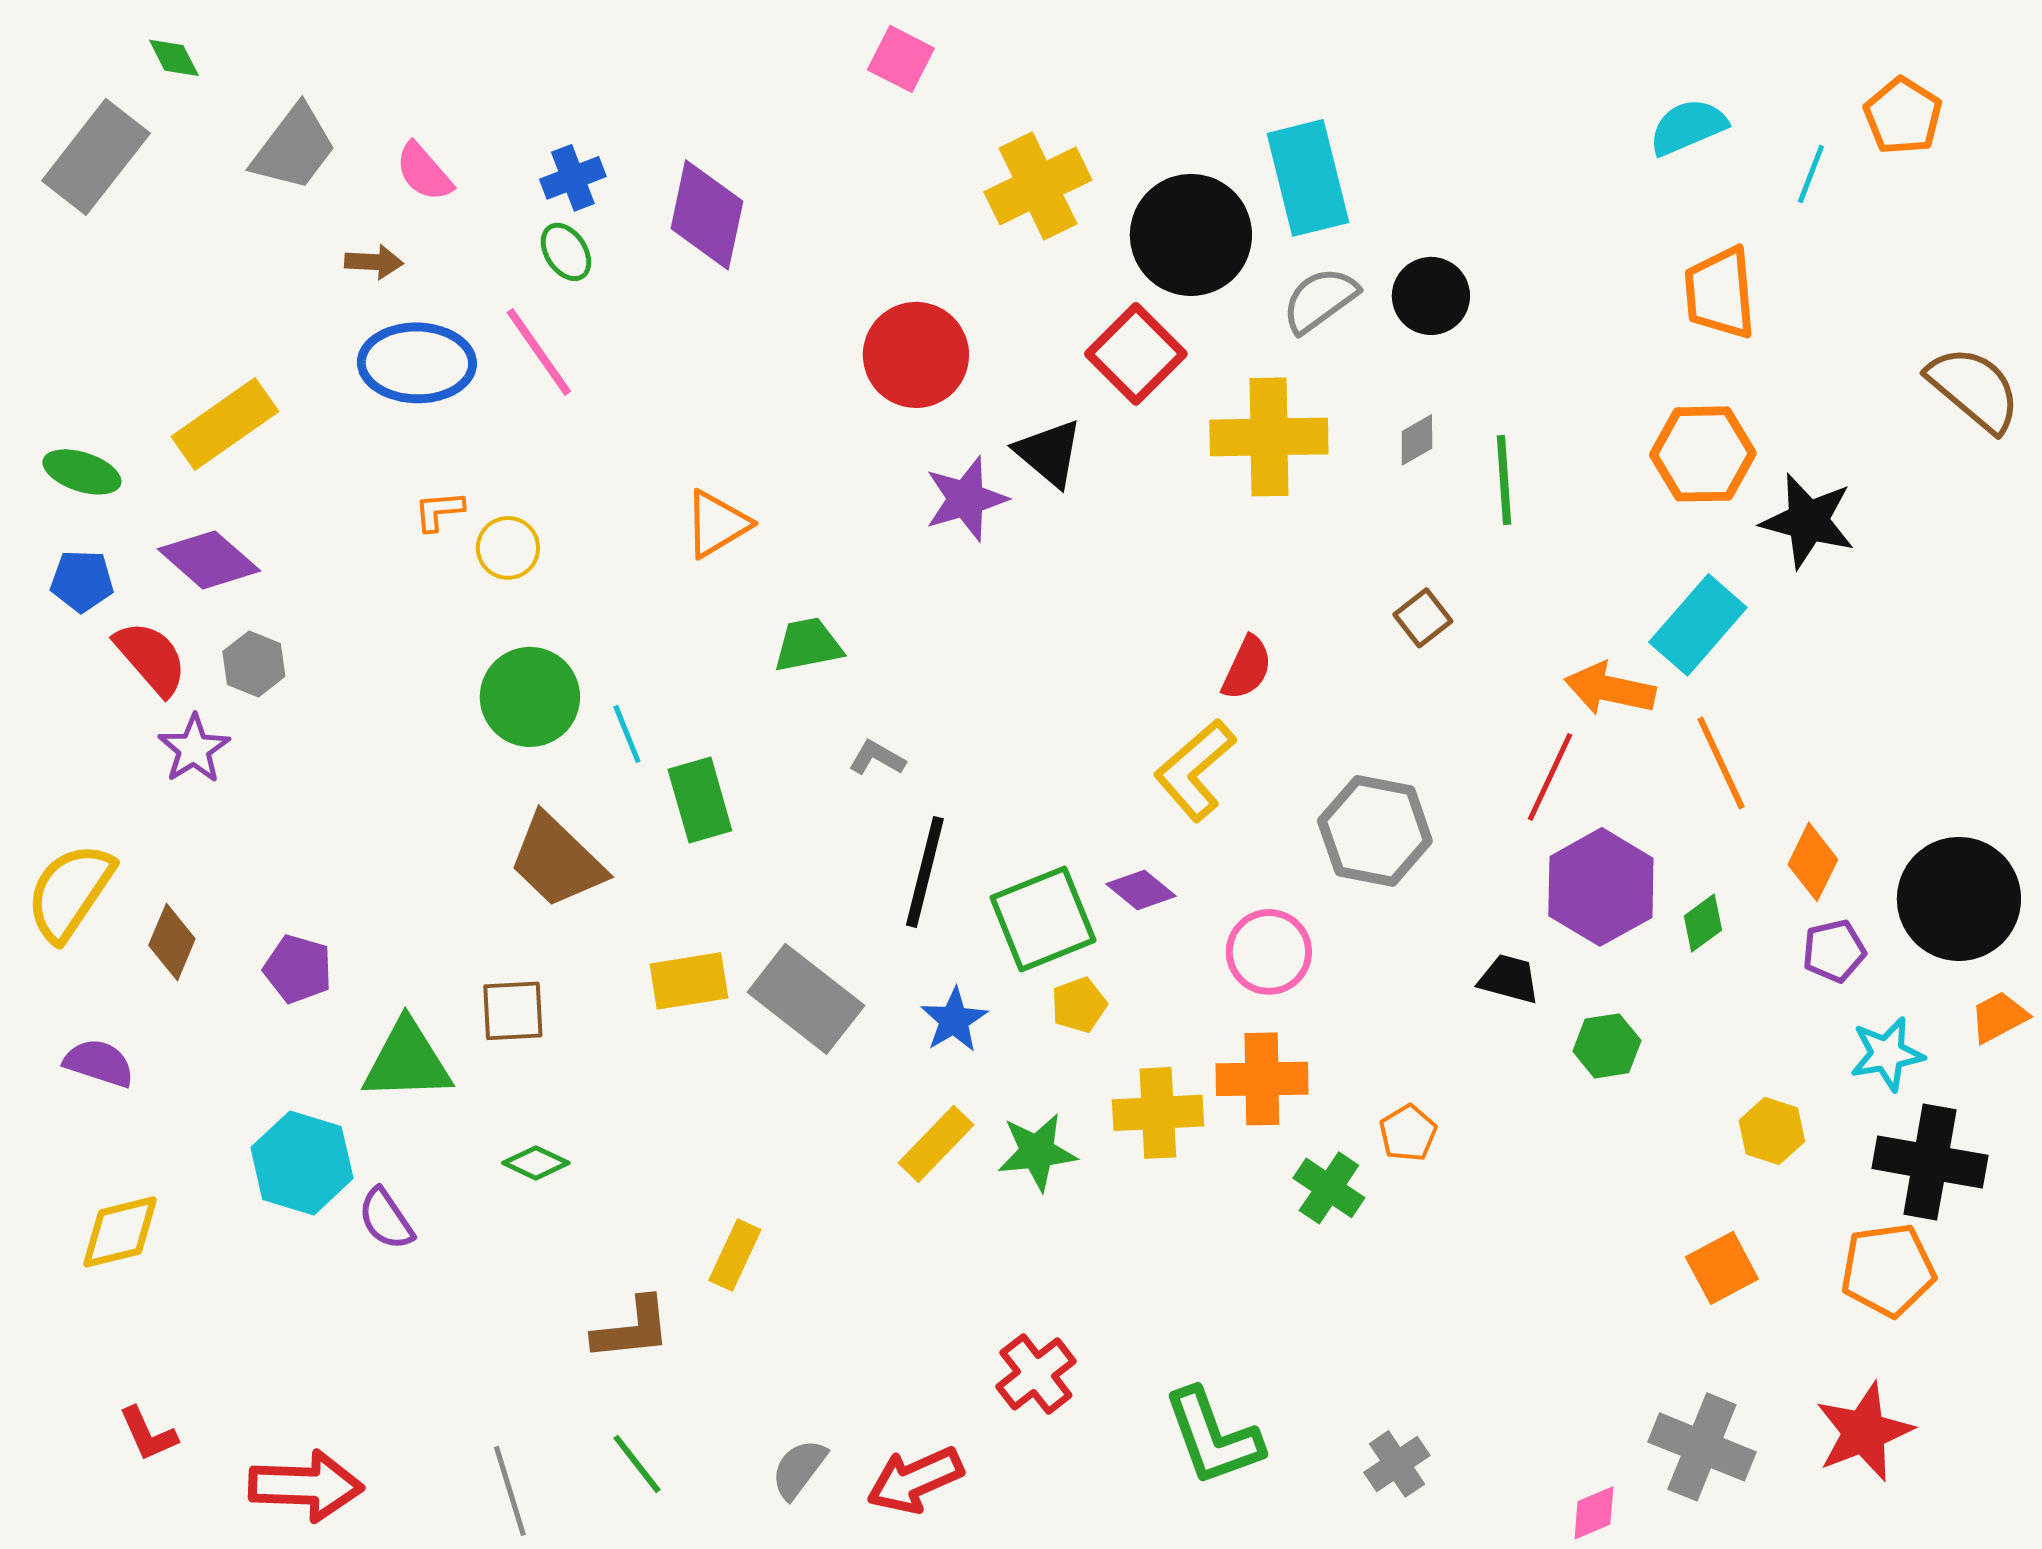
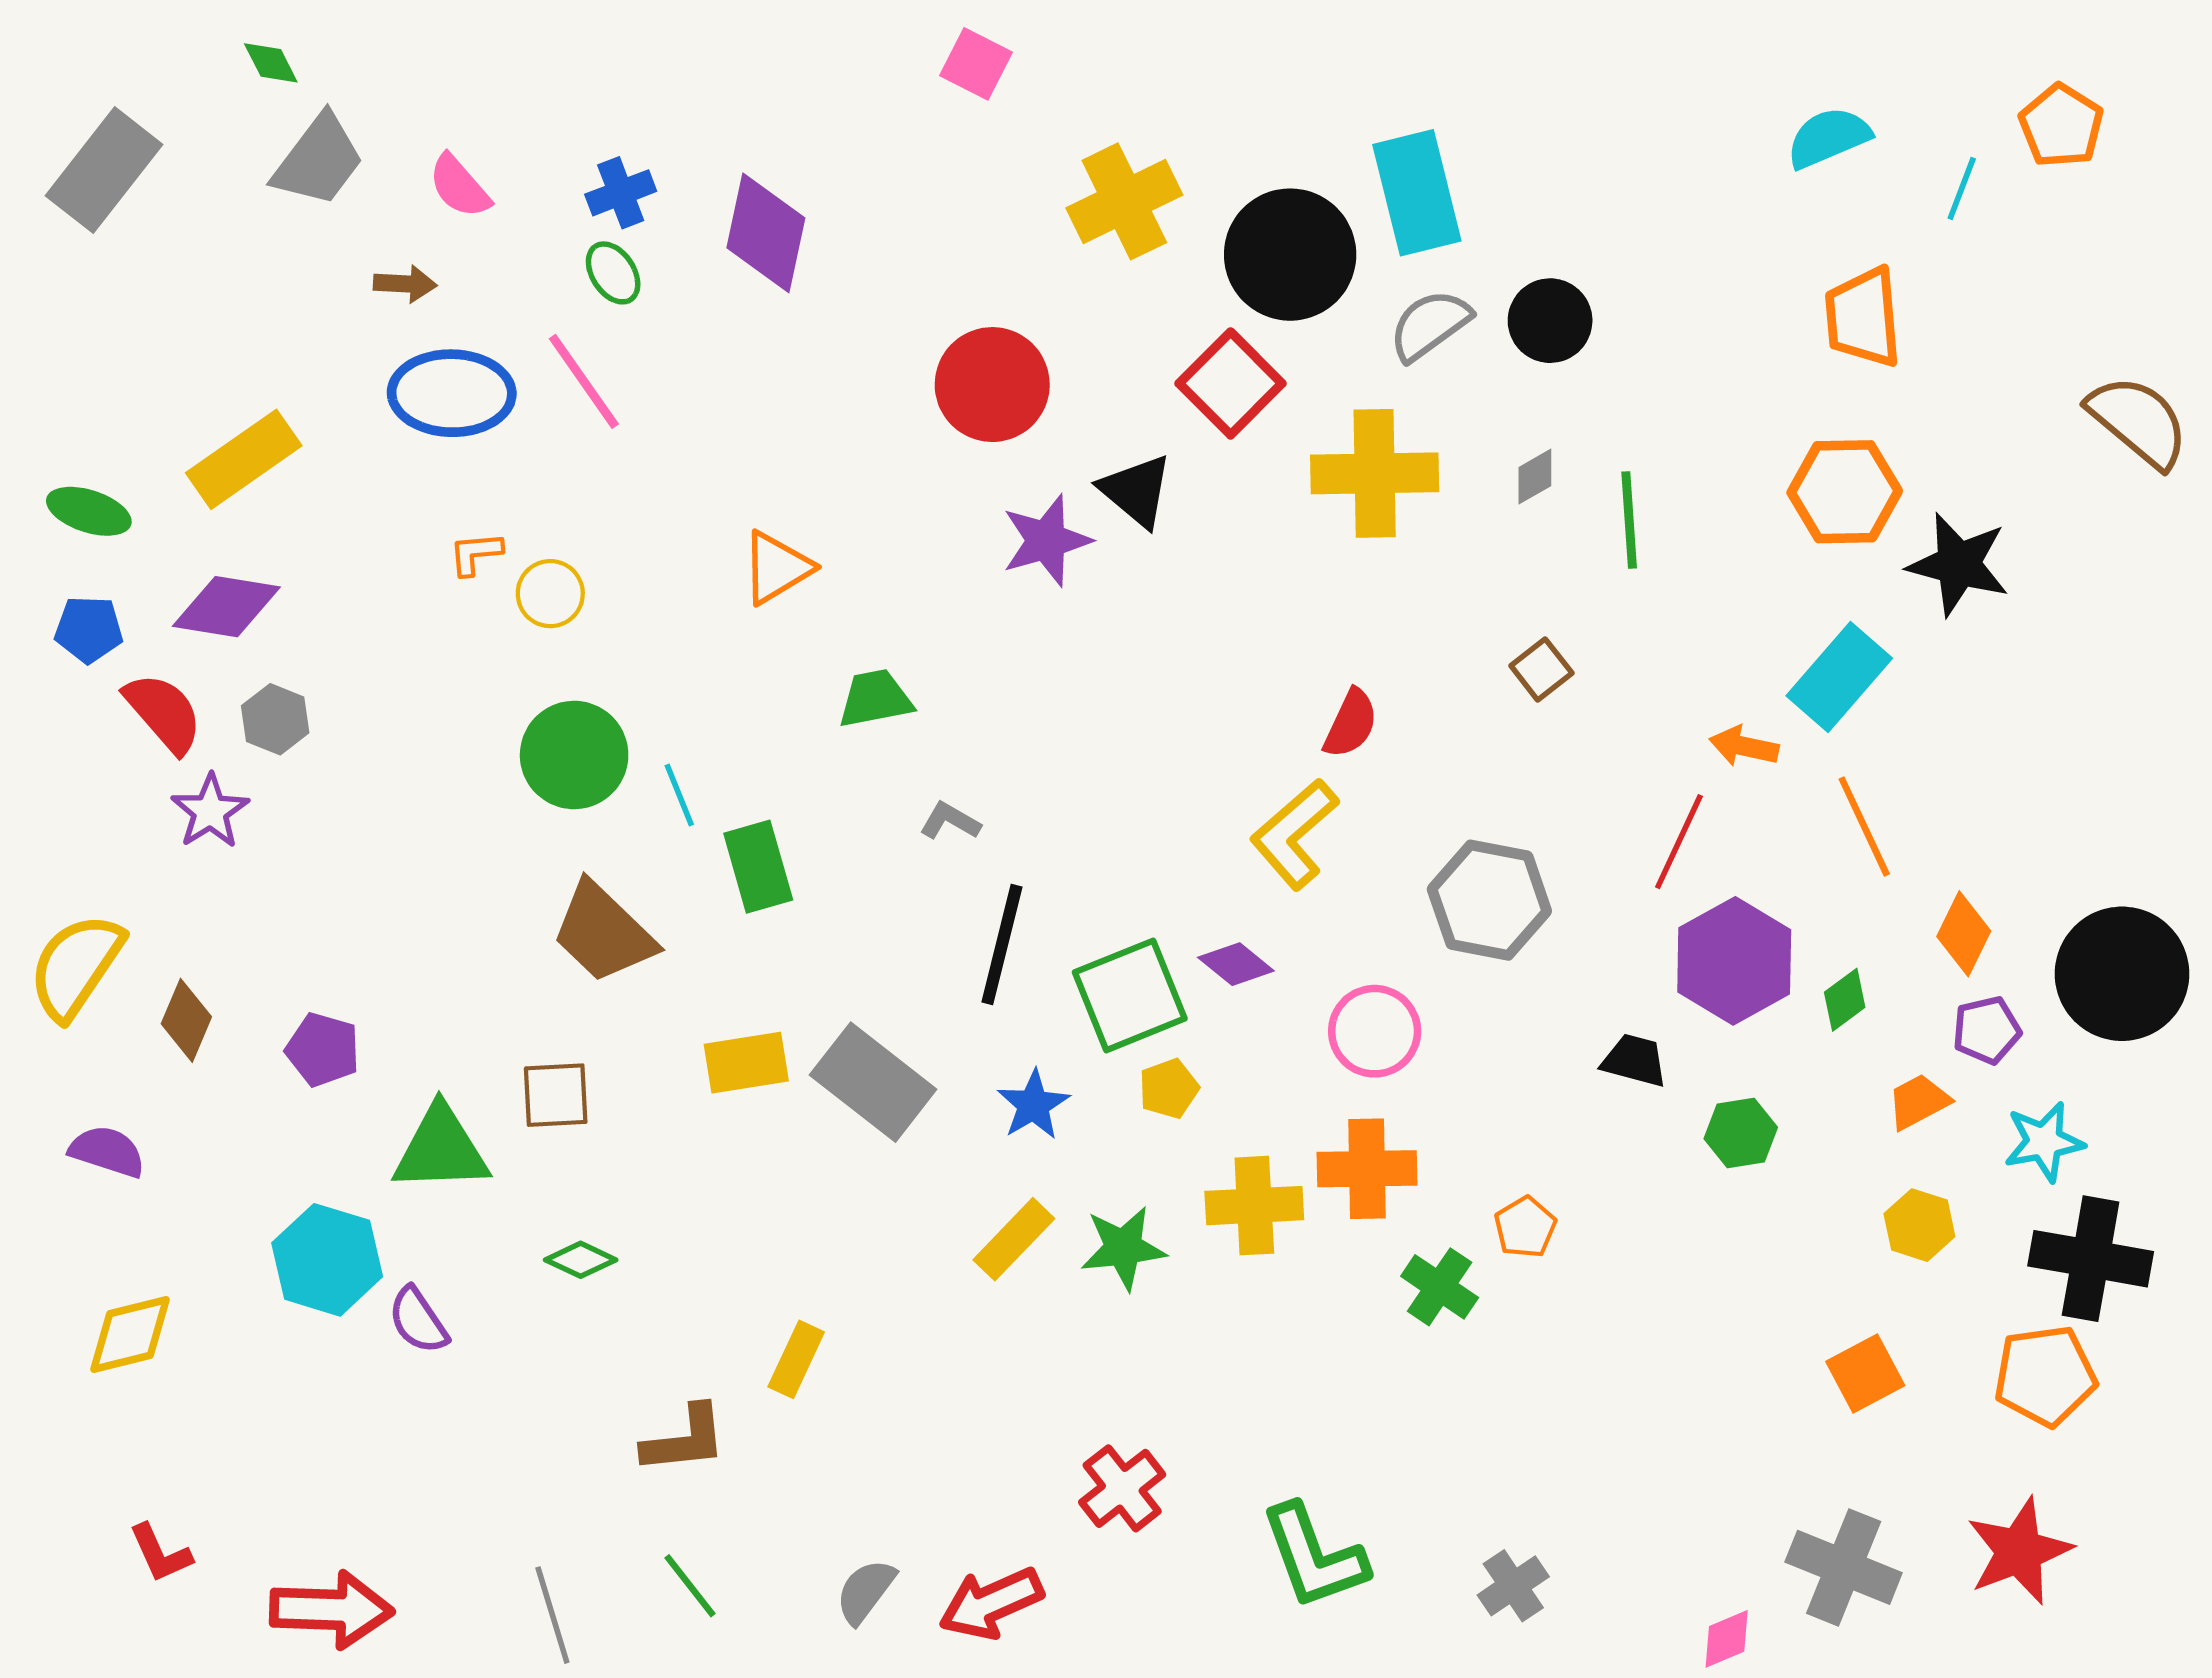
green diamond: (174, 58) -> (271, 63), moved
purple diamond: (209, 560) -> (226, 607), turned -32
orange arrow: (1610, 689) -> (1744, 746), size x0.7
orange trapezoid: (1999, 1017) -> (1918, 1102), moved

